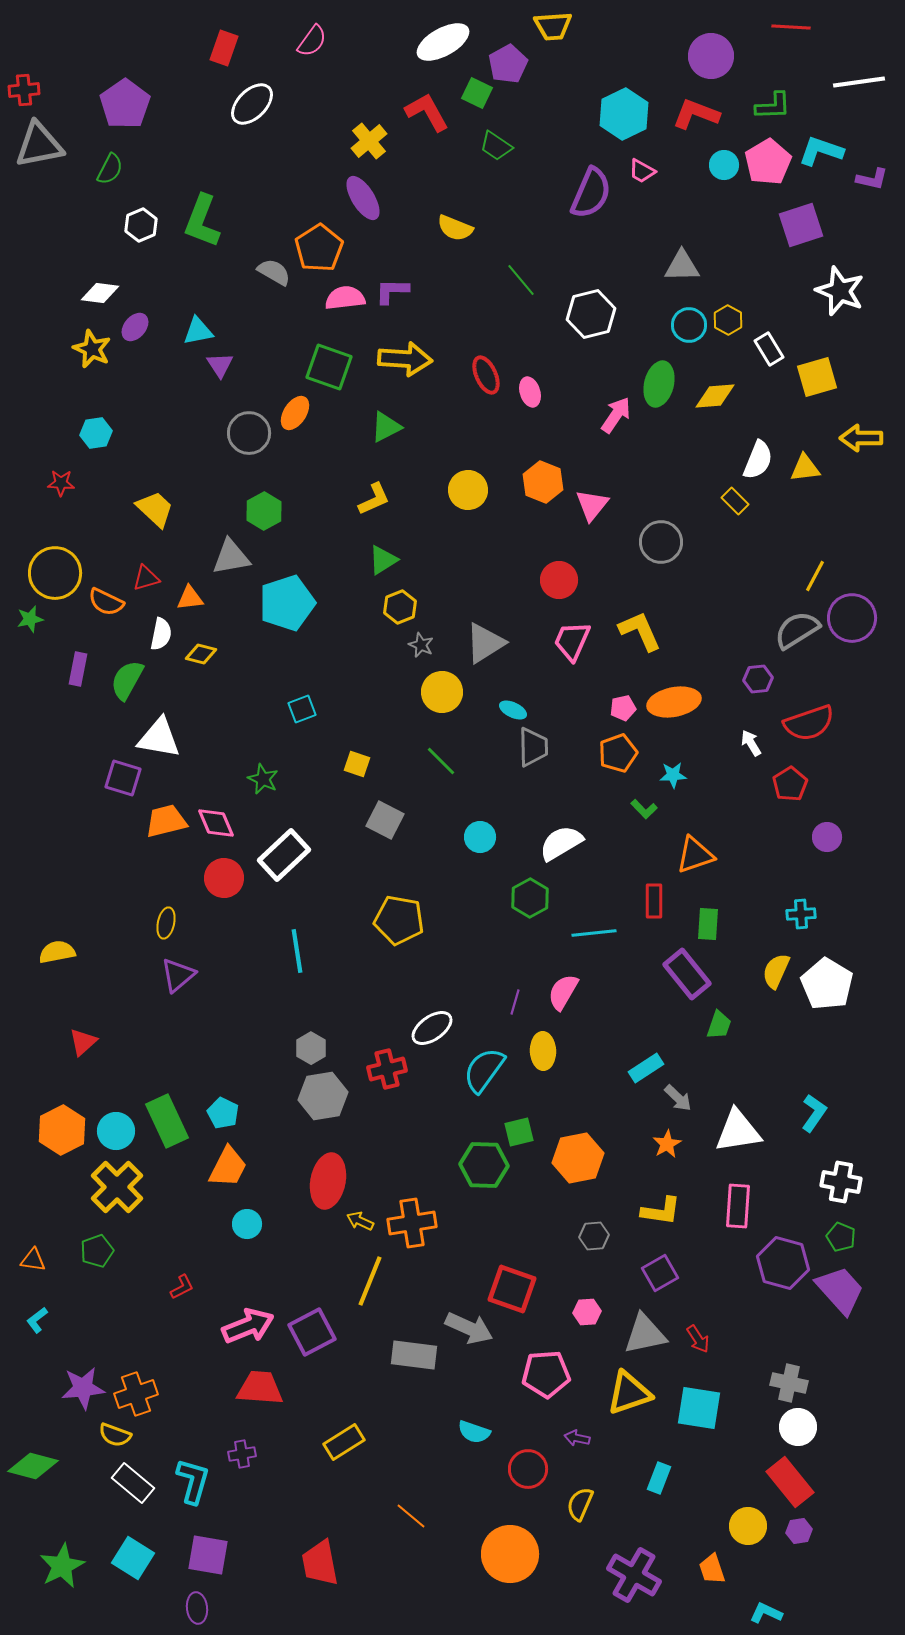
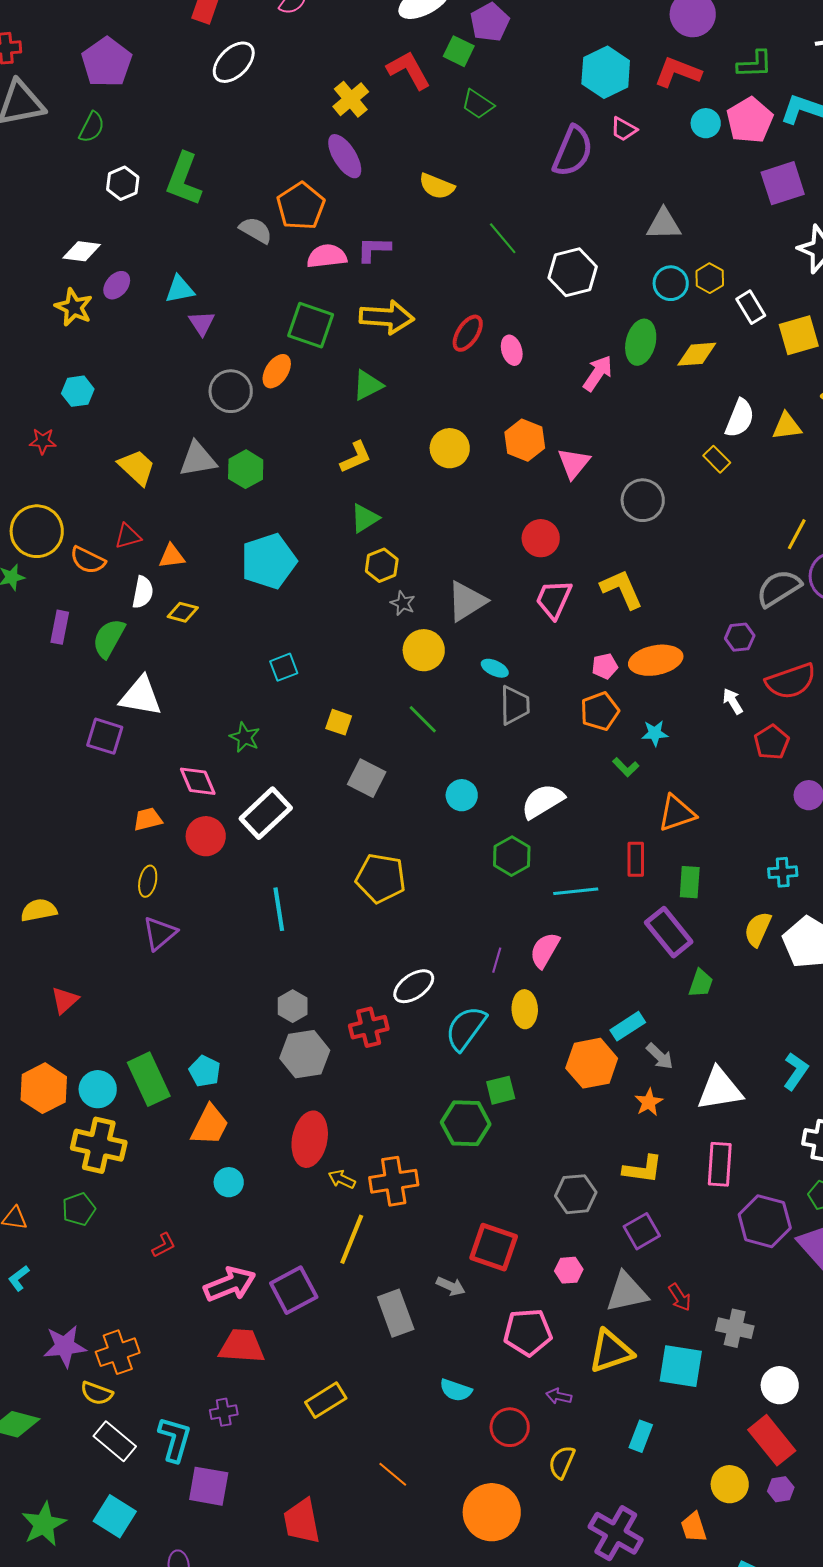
red ellipse: (486, 375) -> (468, 333), turned 57
gray triangle: (231, 557) -> (198, 459), moved
orange trapezoid: (166, 821) -> (148, 819), moved, size x0.7
orange hexagon: (578, 1158) -> (592, 1063), moved
yellow cross: (117, 1187) -> (99, 1145), turned -32
gray hexagon: (594, 1236) -> (576, 1194), size x1.4
gray arrow: (469, 1328) -> (451, 1286), size x0.6
gray rectangle: (414, 1355) -> (396, 1313), turned 63
gray cross: (789, 1383) -> (735, 1328), moved
purple square: (208, 1555) -> (209, 1486), moved

